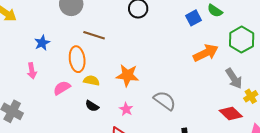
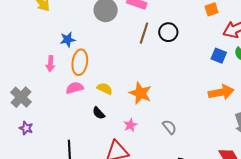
blue square: (194, 18) -> (219, 56), turned 35
brown line: (94, 35) -> (144, 33), moved, turned 75
orange ellipse: (77, 59) -> (80, 62), moved
gray semicircle: (165, 101) -> (169, 127), size x0.7

